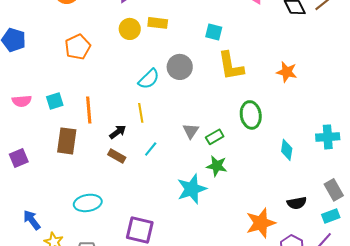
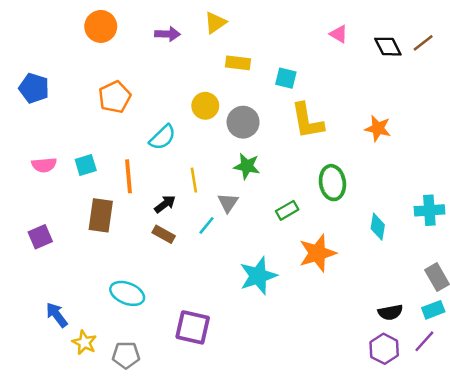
yellow rectangle: (158, 23) -> (238, 63), moved
yellow circle: (130, 29) -> (205, 106), moved
cyan semicircle: (149, 79) -> (162, 137), moved
gray triangle: (191, 131) -> (228, 203), moved
green star: (217, 166) -> (247, 166), moved
cyan ellipse: (88, 203) -> (127, 293), turned 32
black semicircle: (297, 203) -> (390, 312), moved
orange star: (261, 223) -> (317, 253), moved

